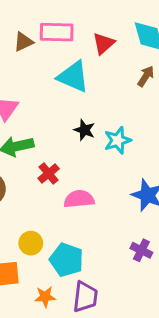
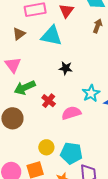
brown triangle: (23, 42) -> (19, 34), moved
cyan star: (118, 140) -> (91, 93), moved

